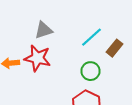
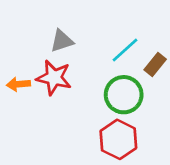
green circle: (90, 71) -> (124, 95), size x1.5

